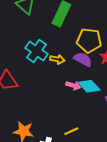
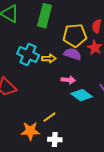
cyan diamond: (89, 86) -> (82, 95), moved
yellow line: (71, 131) -> (49, 117), moved

